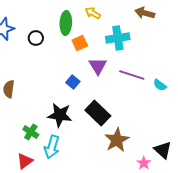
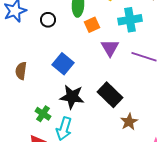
blue square: (73, 82) -> (63, 64), moved, size x1.5
brown star: (117, 140) -> (129, 122), size x0.7

